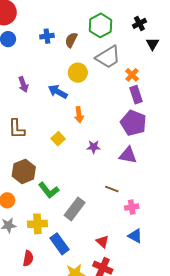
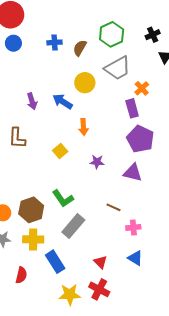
purple arrow: (23, 84) -> (32, 101), moved
purple rectangle: (136, 95) -> (132, 108), moved
brown hexagon: (24, 171) -> (31, 210), moved
green L-shape: (49, 190) -> (63, 198), moved

